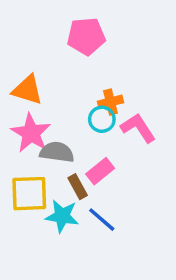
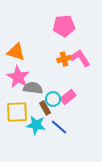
pink pentagon: (86, 36) -> (64, 26), moved
cyan circle: (102, 119) -> (53, 99), moved
pink L-shape: (138, 128) -> (80, 58), moved
pink rectangle: (100, 171) -> (68, 97), moved

